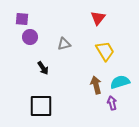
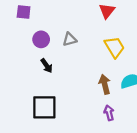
purple circle: (30, 37) -> (41, 39), moved
purple arrow: (112, 103) -> (109, 113), moved

